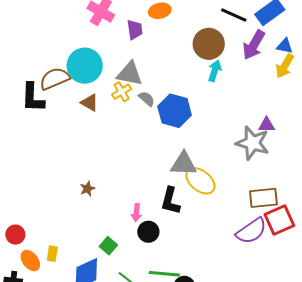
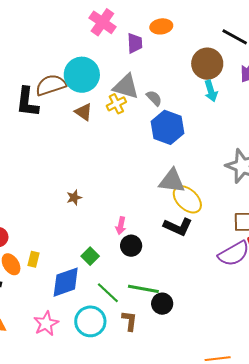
cyan arrow: (215, 71) -> (211, 91), turned 140
gray semicircle: (147, 99) -> (154, 98), moved
black L-shape: (170, 201) -> (178, 227), moved, turned -84

